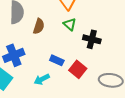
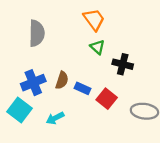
brown semicircle: (39, 26) -> (62, 80), moved
cyan arrow: (42, 79) -> (55, 118), moved

